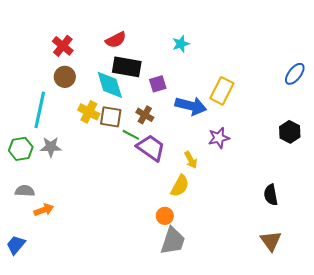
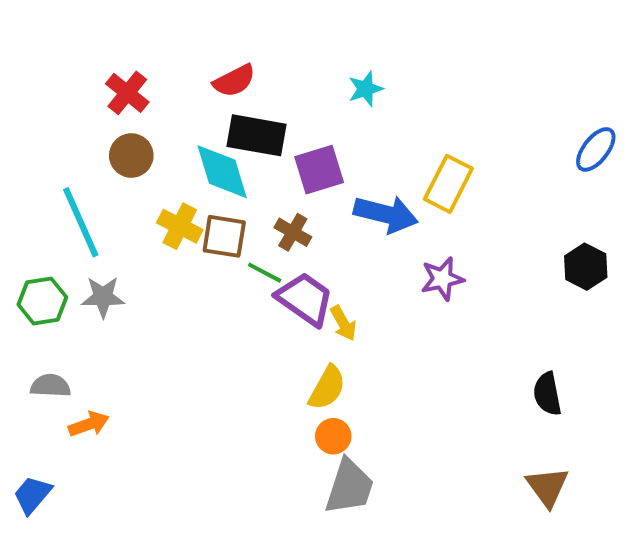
purple square: (158, 84) -> (319, 170), size x1.4
cyan line: (40, 110) -> (81, 222), turned -36
yellow arrow: (191, 160) -> (343, 323), moved
yellow semicircle: (180, 186) -> (327, 388), moved

